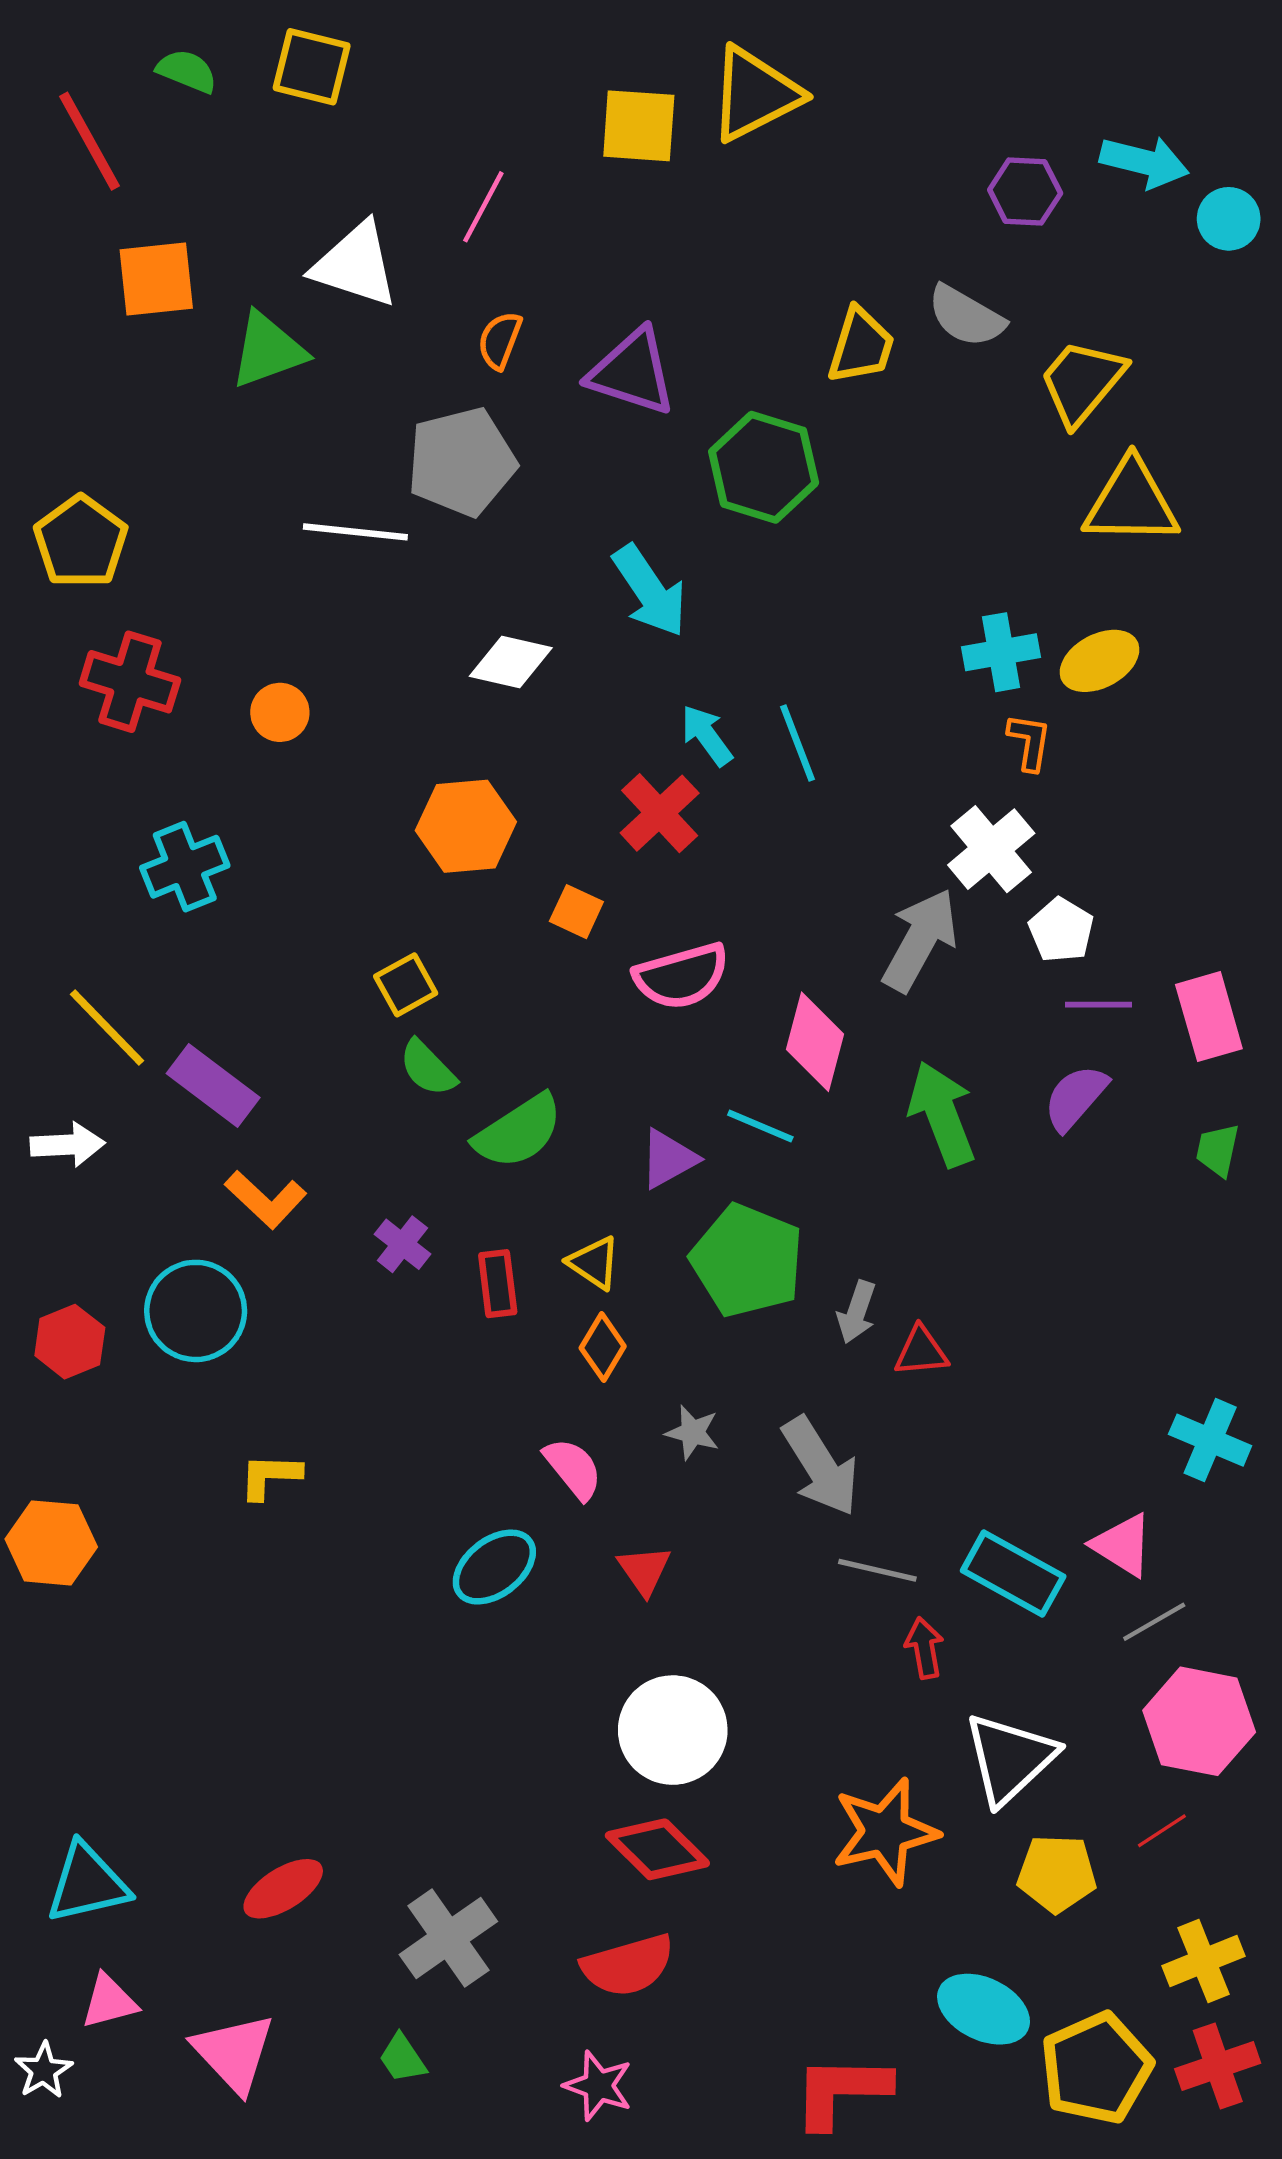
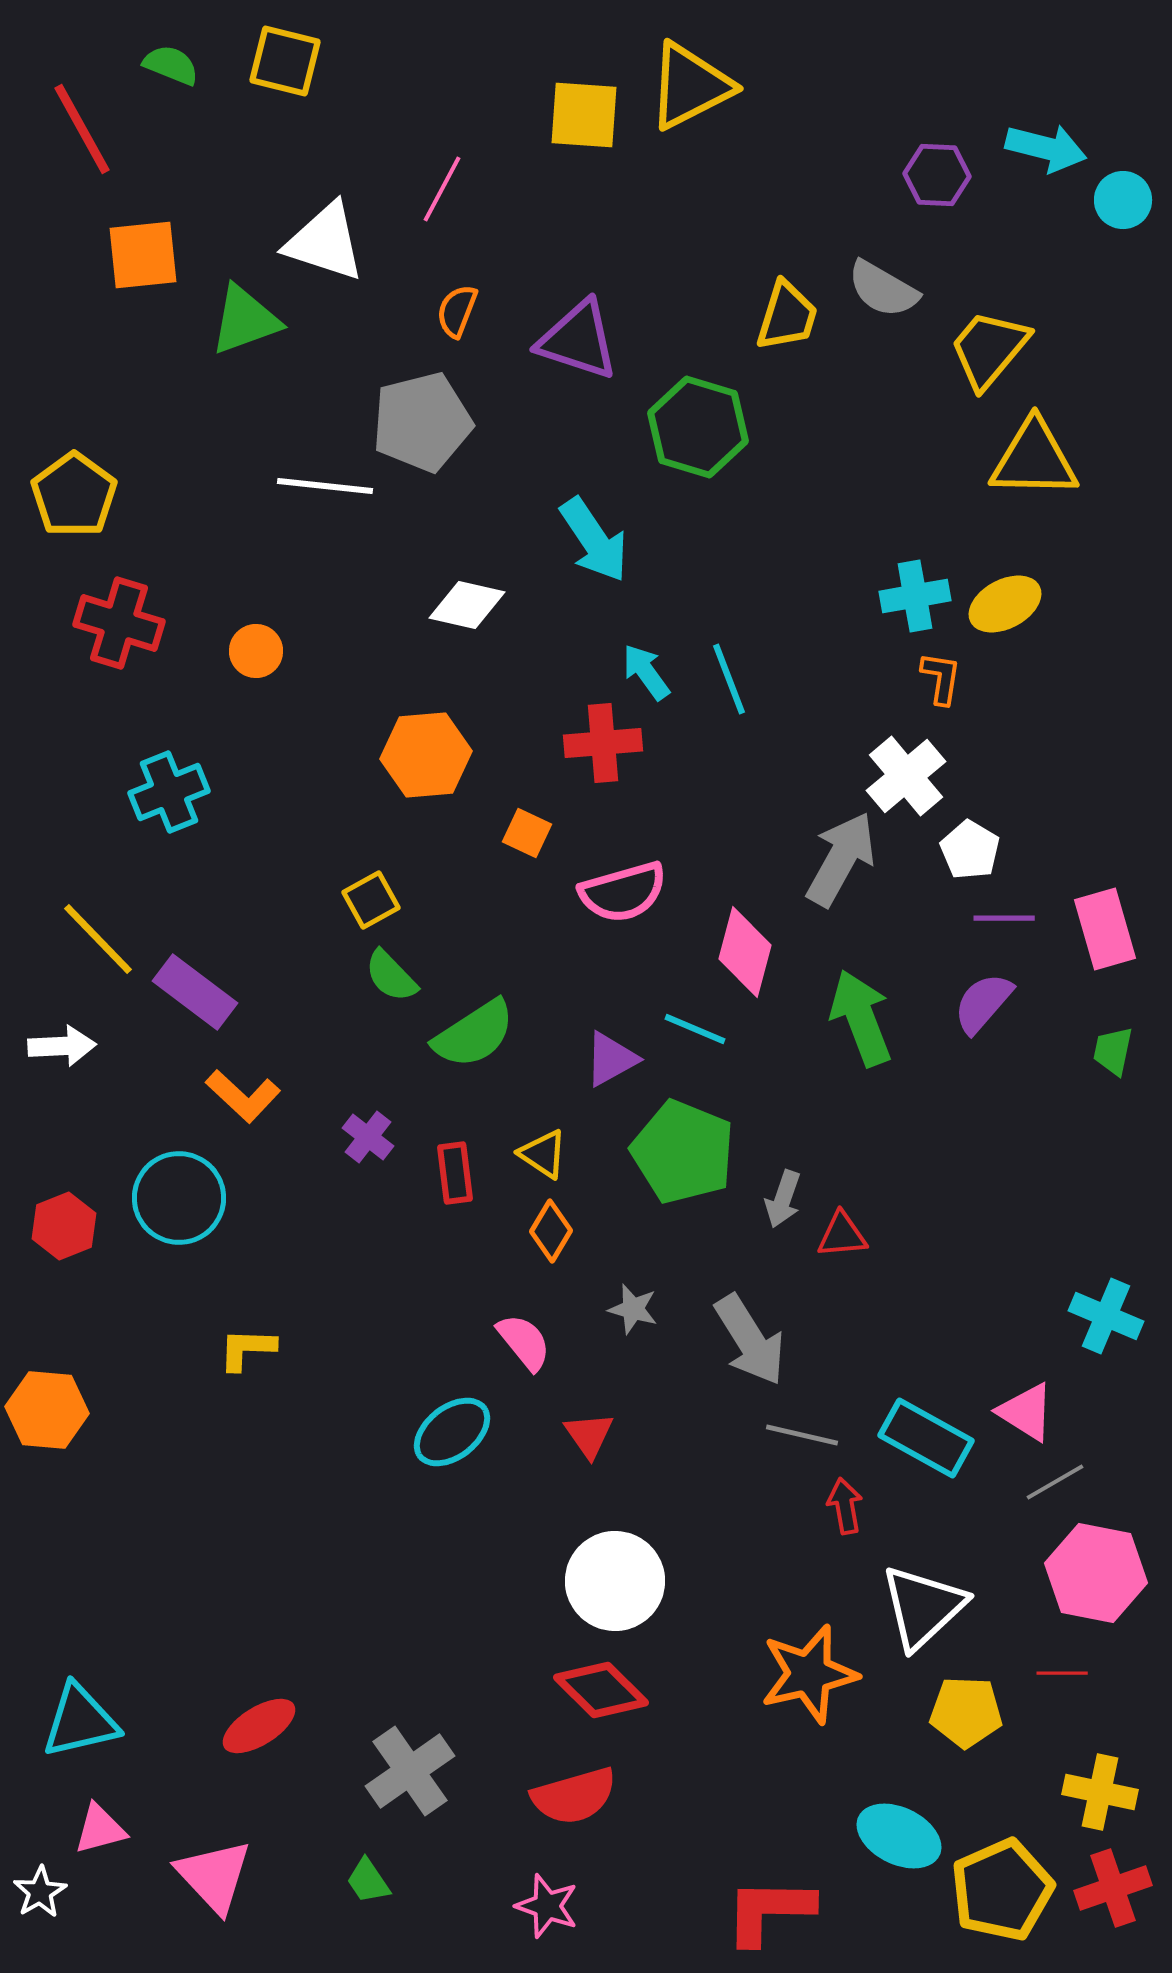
red cross: (660, 813) -> (603, 743), turned 38
red line: (1162, 1831) -> (1062, 1673), turned 33
yellow cross: (1203, 1961) -> (1100, 1792), turned 34

